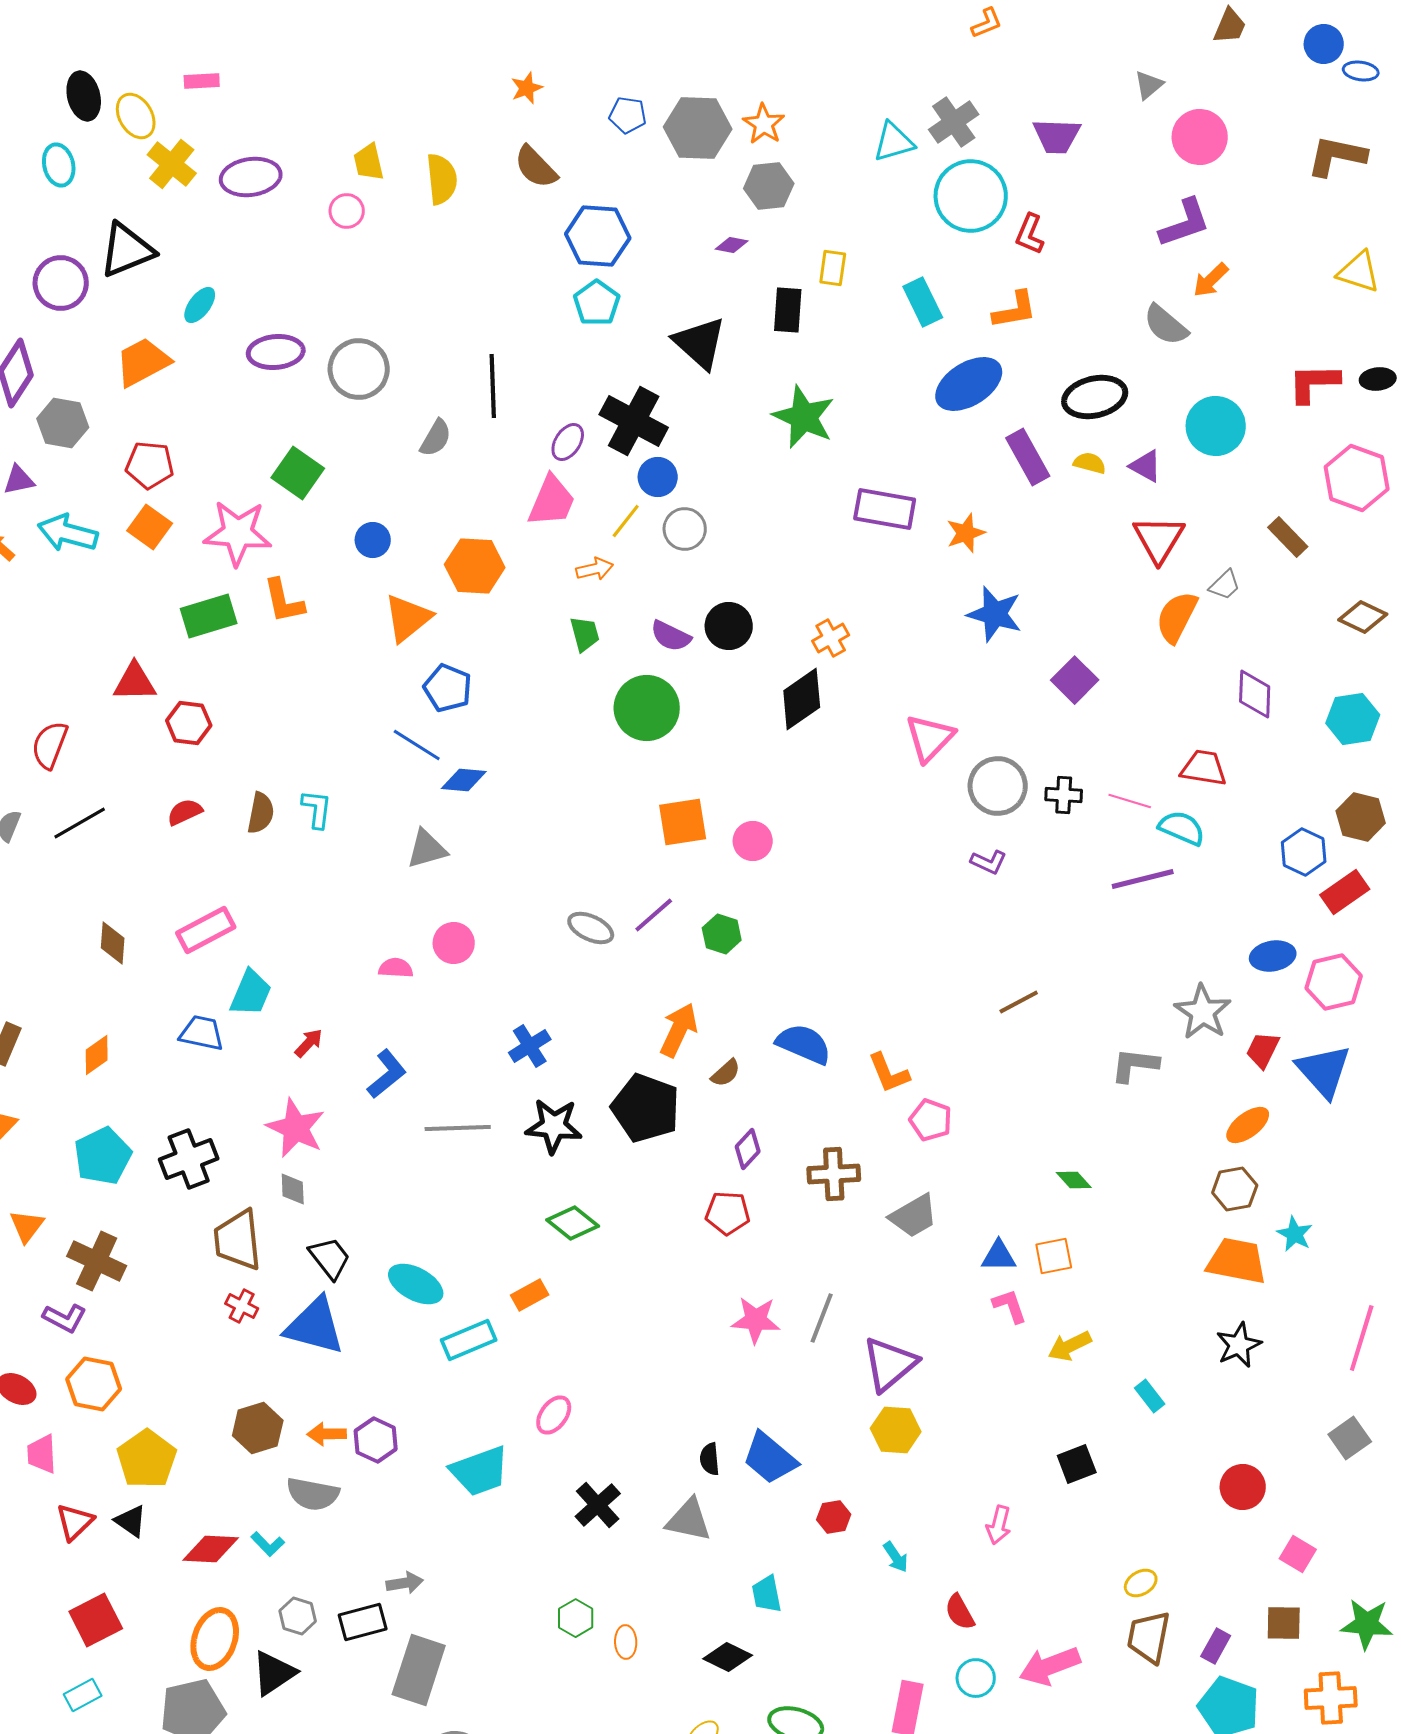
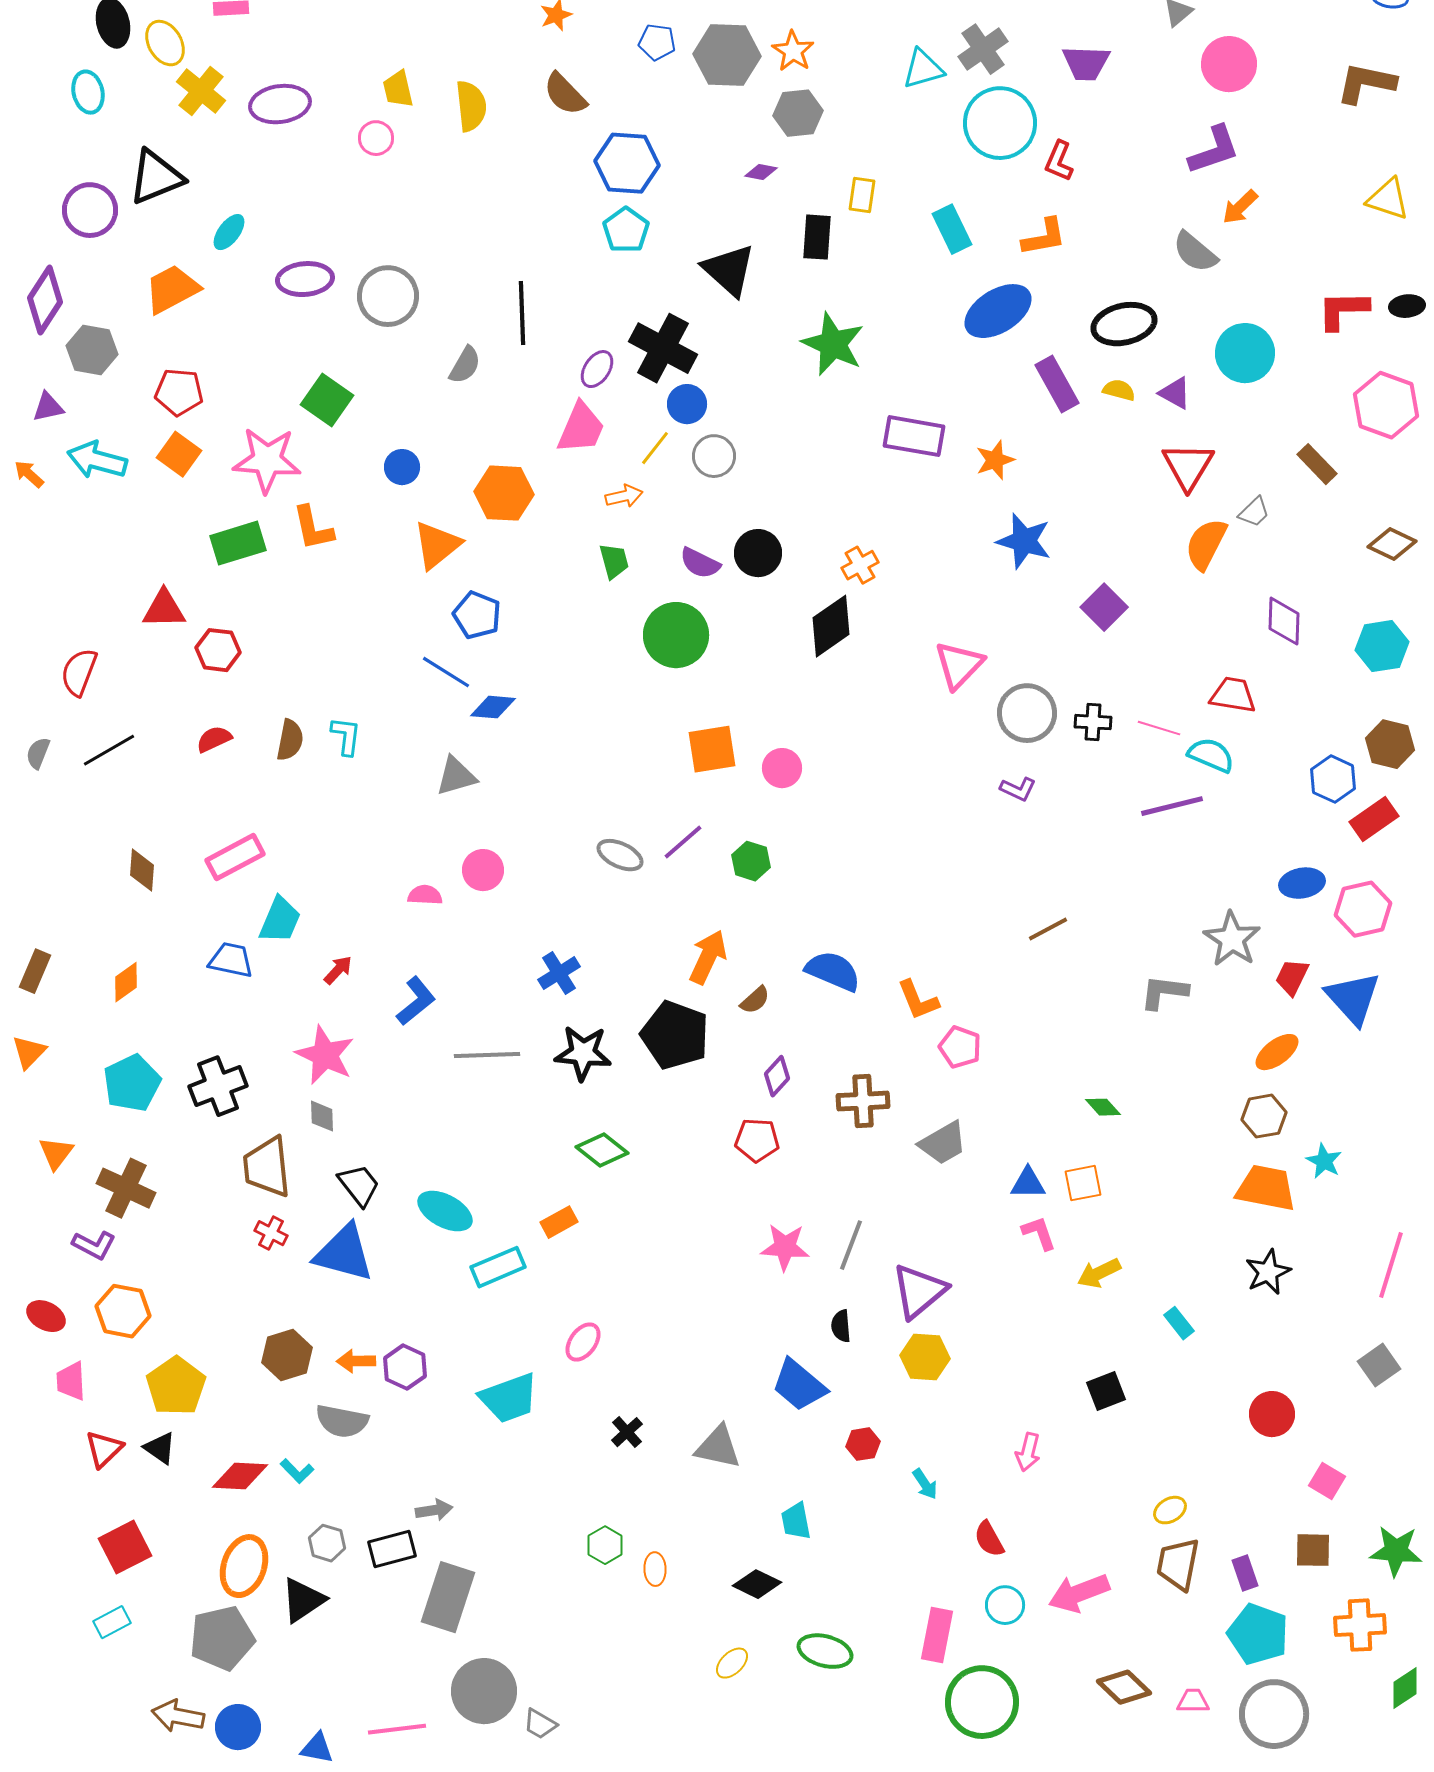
black semicircle: (710, 1459) -> (841, 1326), moved
black cross: (598, 1505) -> (627, 1432), size x0.7
purple rectangle: (1216, 1646) -> (1245, 1573), turned -48

